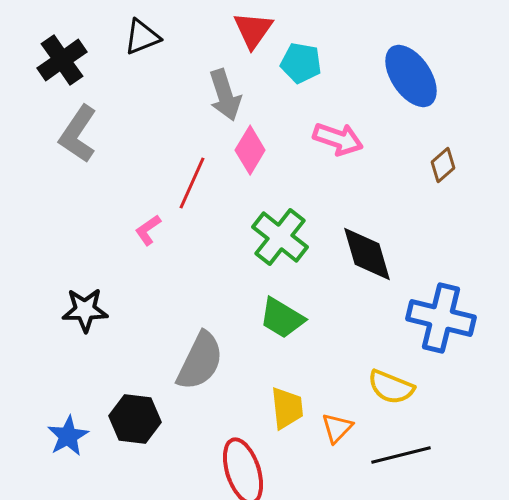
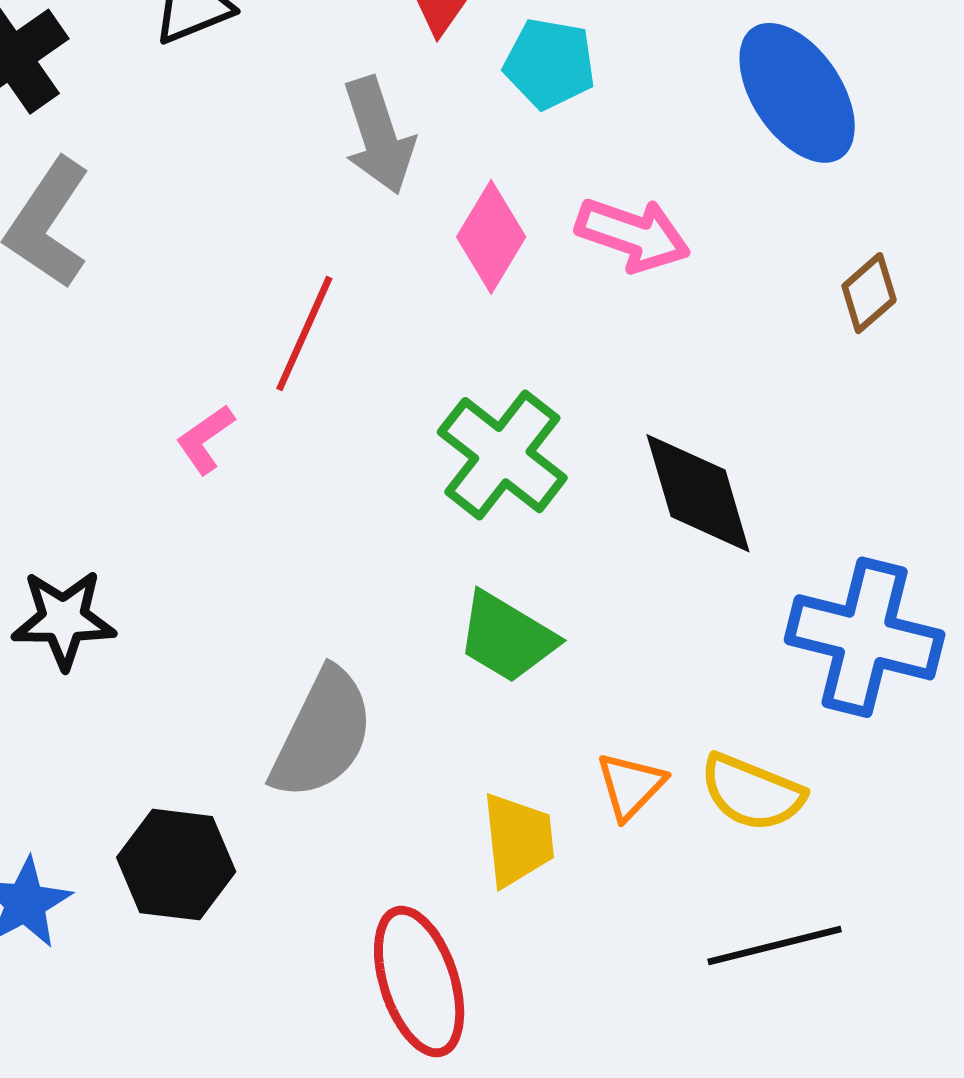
pink diamond: (250, 150) -> (491, 237), moved
orange triangle: (337, 428) -> (631, 786), moved

